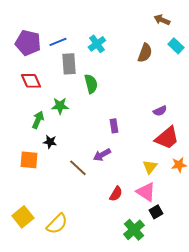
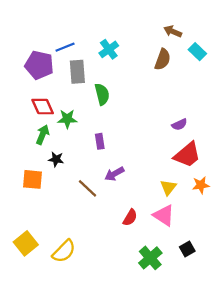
brown arrow: (162, 20) -> (173, 31), moved
purple pentagon: (28, 43) -> (39, 65), moved
red diamond: (31, 81) -> (43, 107), moved
purple rectangle: (114, 126) -> (100, 141), moved
black square: (156, 212) -> (187, 249), moved

